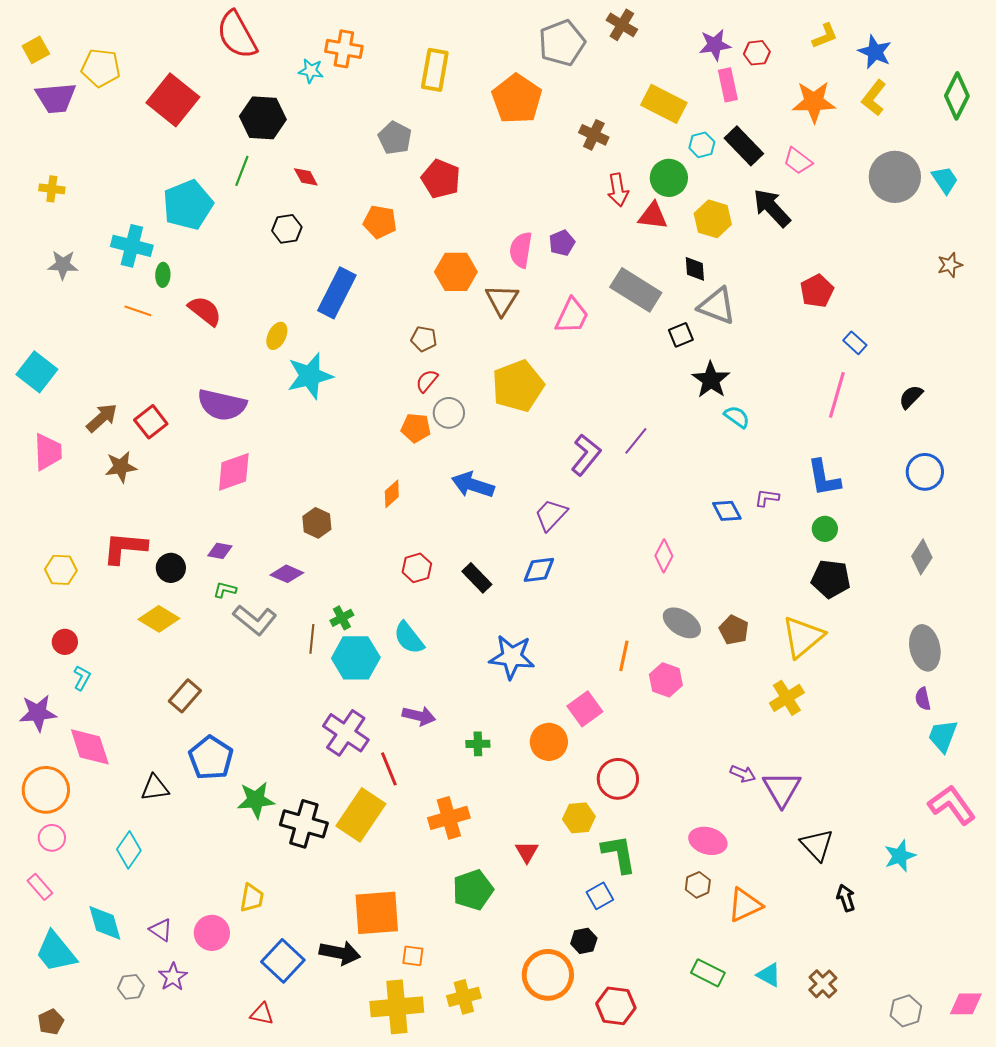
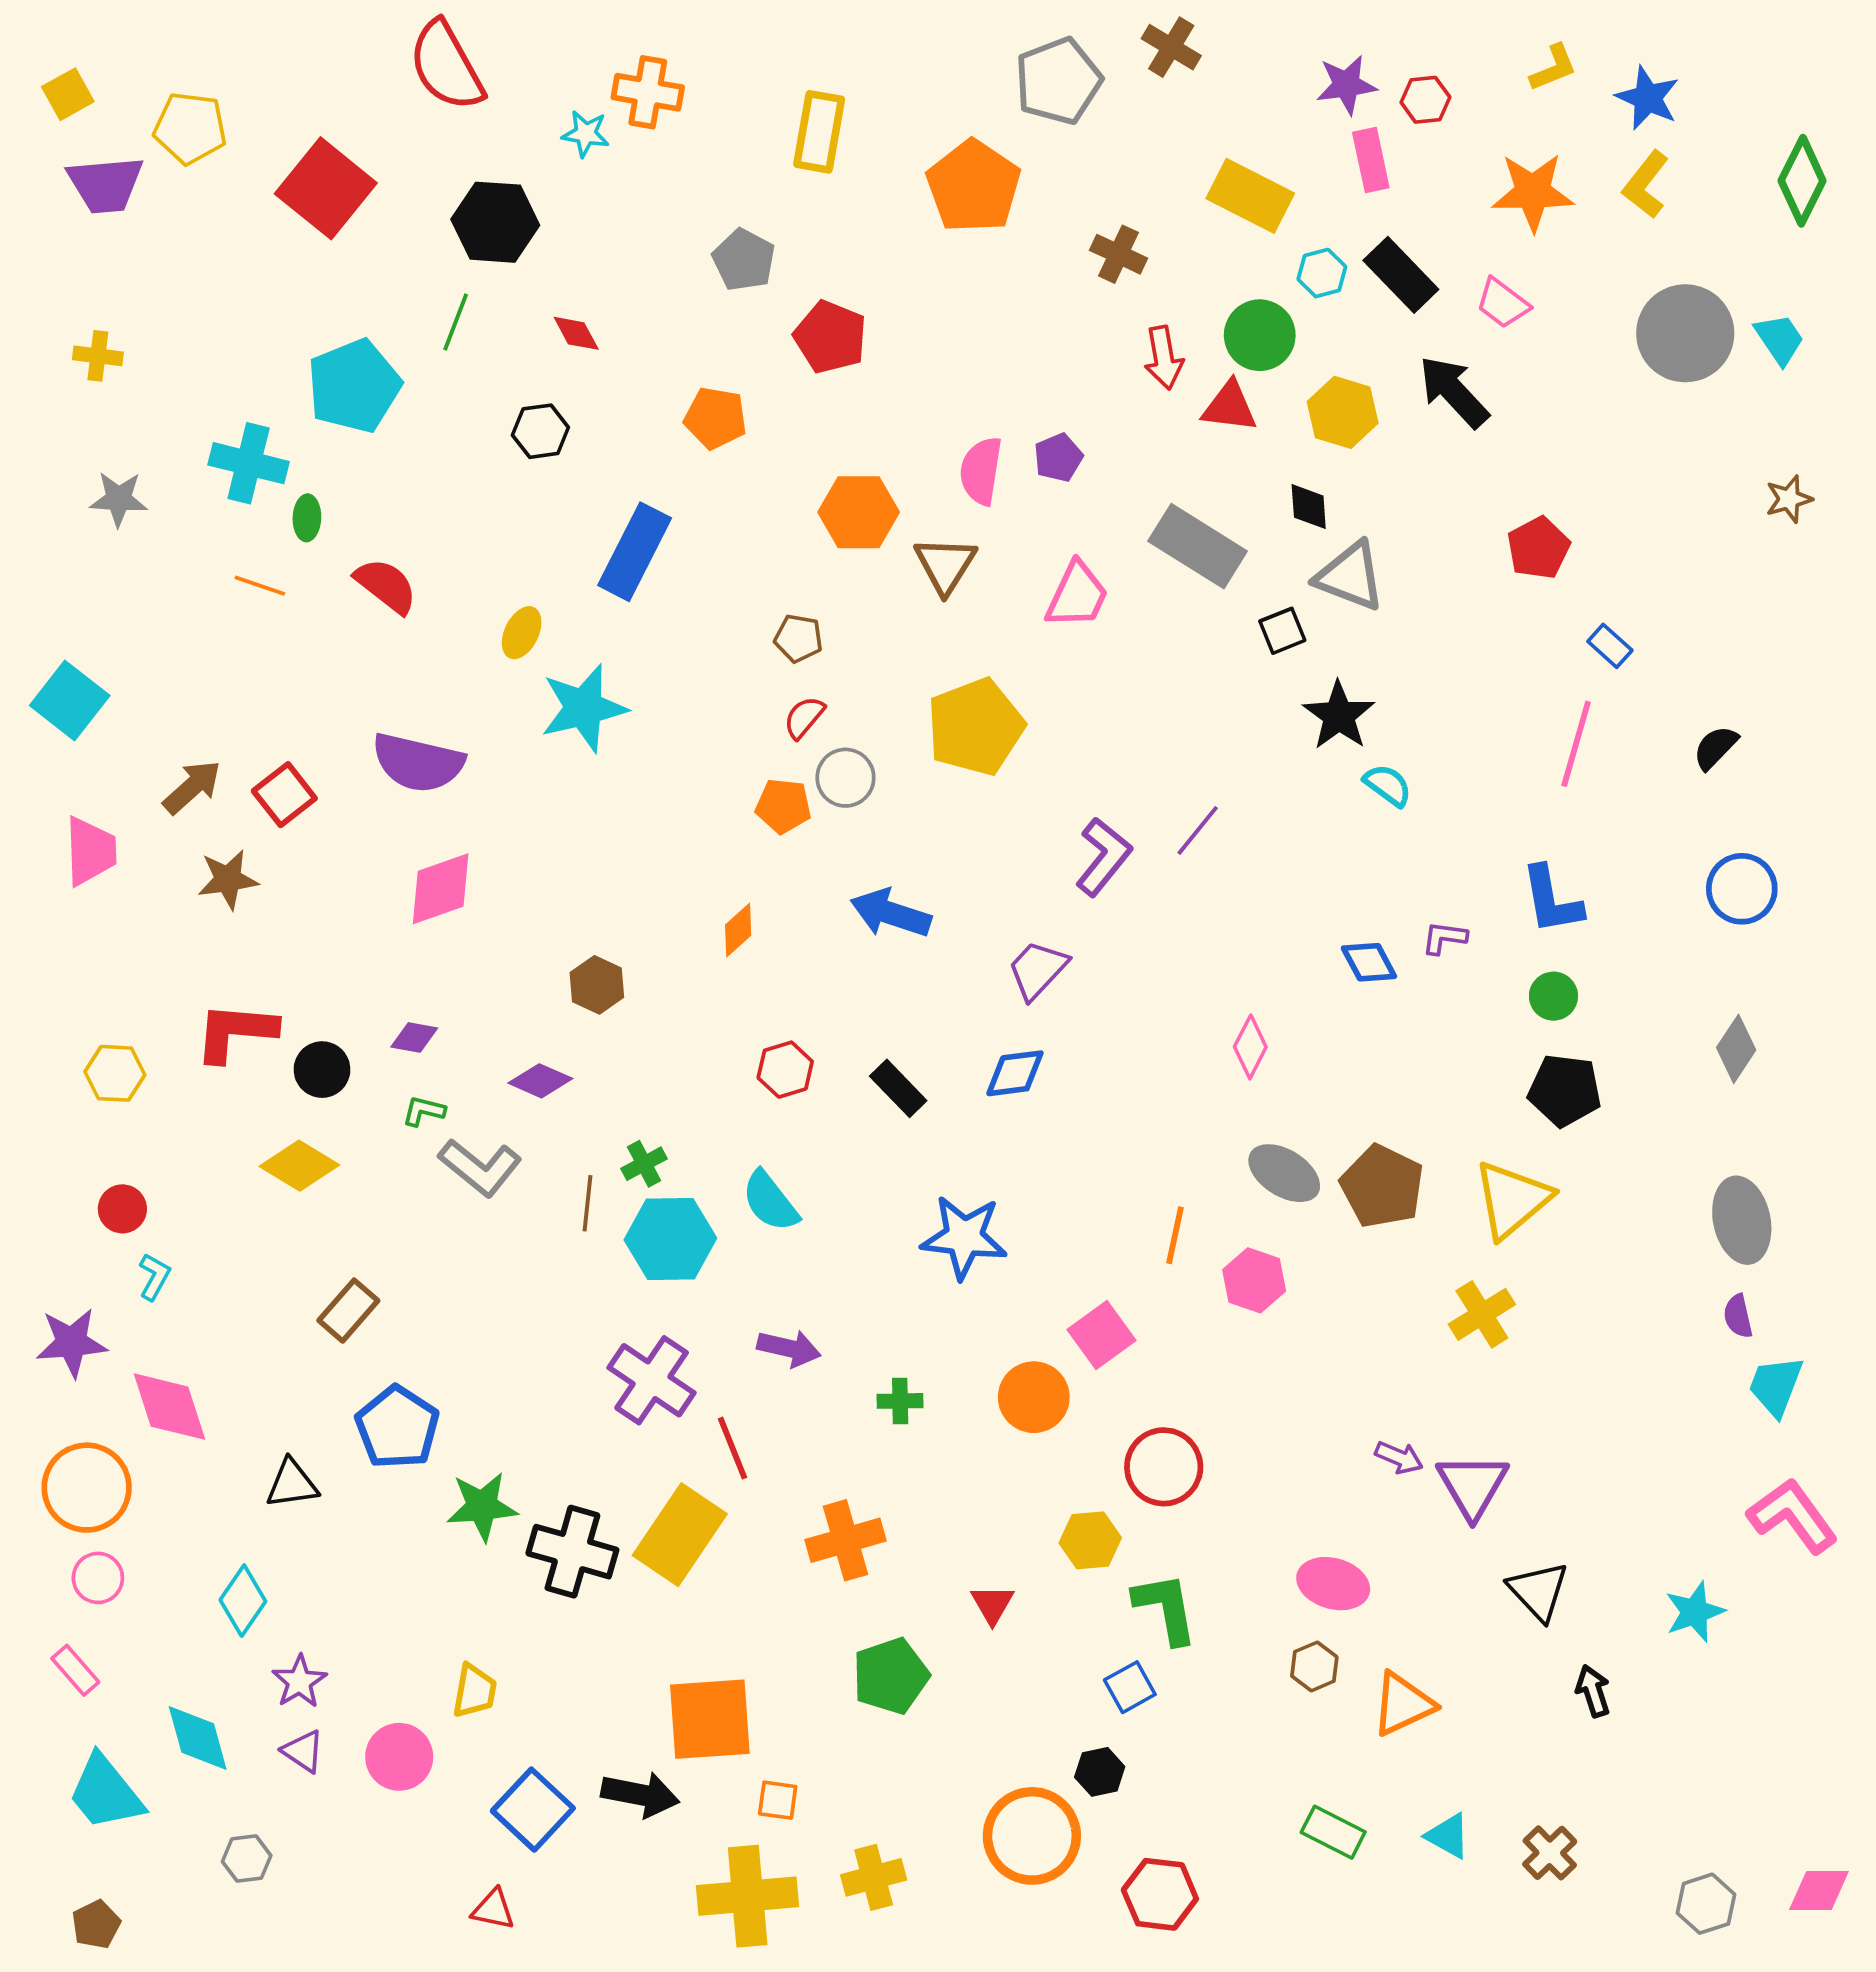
brown pentagon: (734, 630) -> (1382, 1186), size x1.5
purple star: (173, 977) -> (299, 1682), moved

